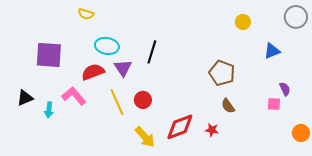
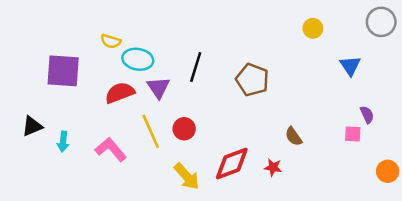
yellow semicircle: (86, 14) -> (111, 41), moved
blue triangle: (272, 51) -> (350, 66), turned -42
brown pentagon: (222, 73) -> (252, 80), moved
pink L-shape: (74, 96) -> (111, 149), moved

